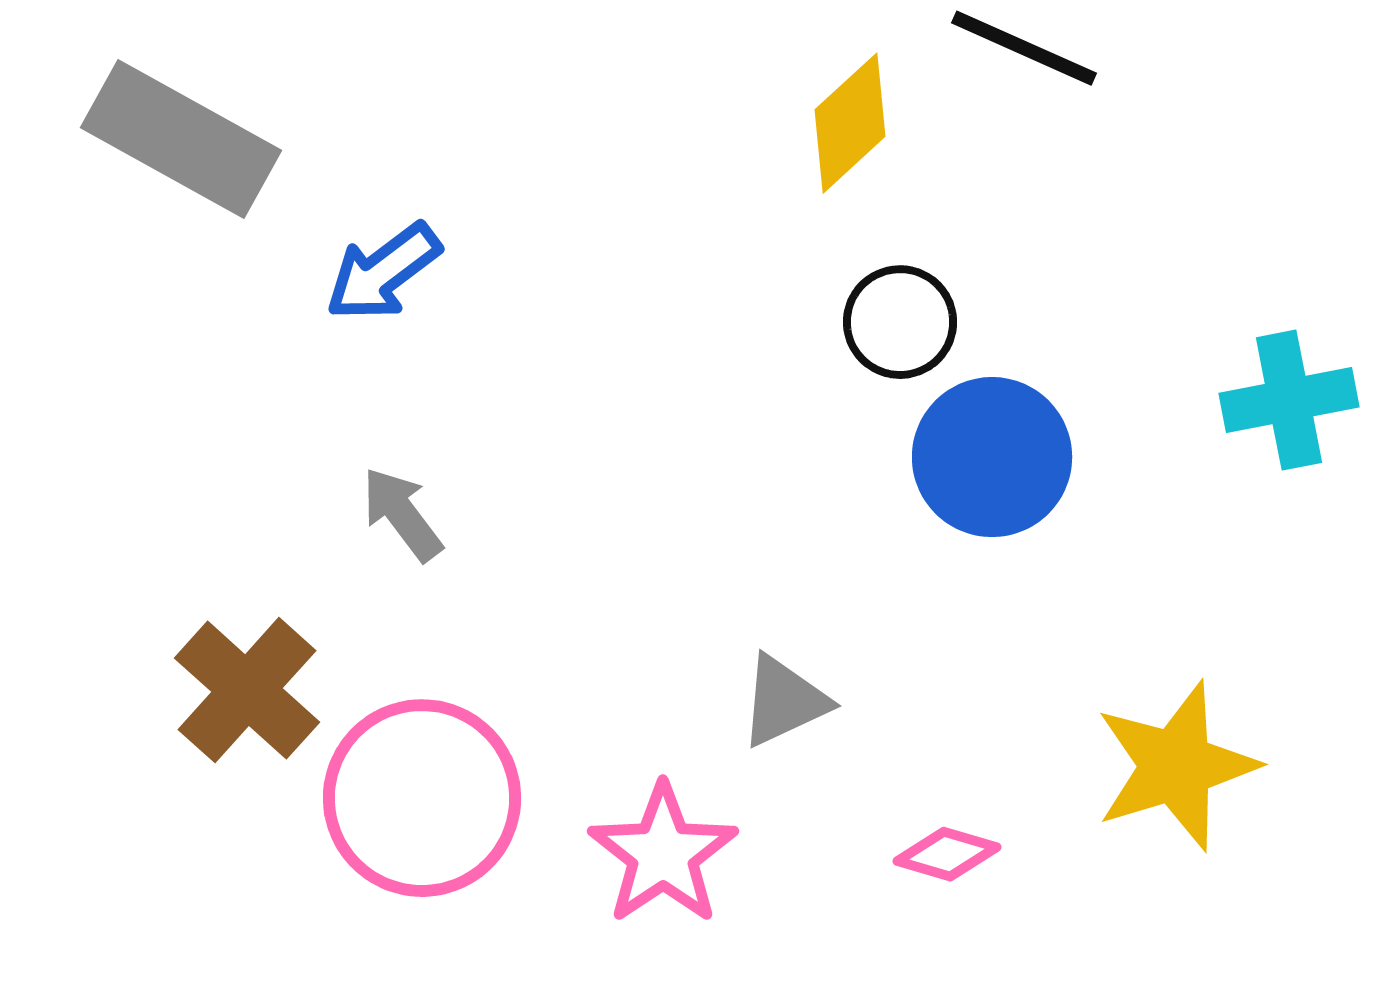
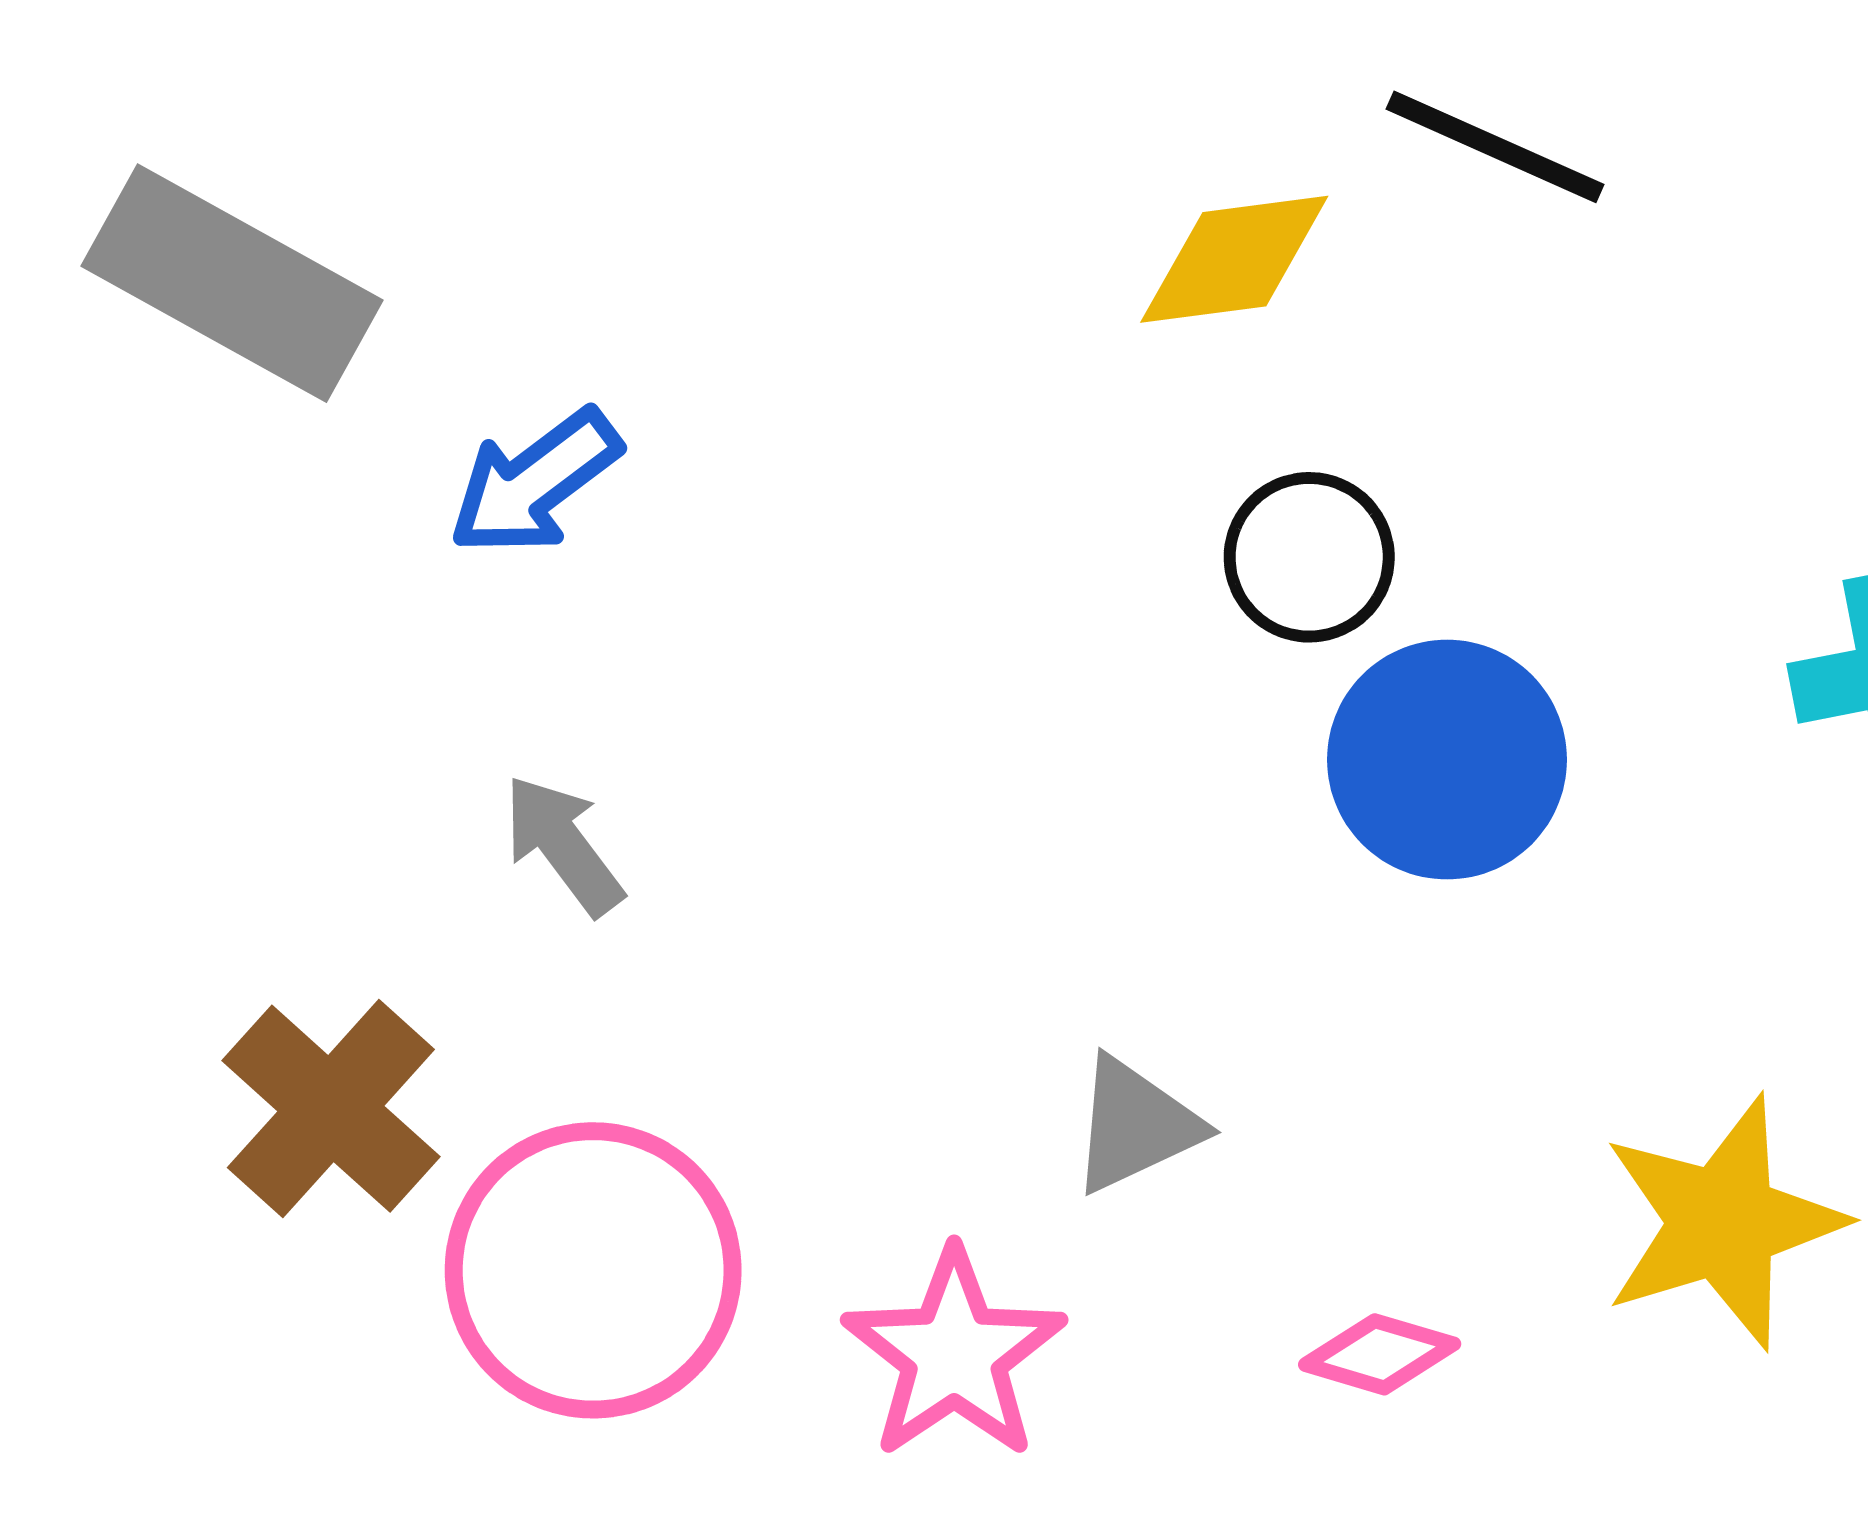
yellow diamond: (850, 123) -> (1234, 259), turned 35

